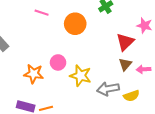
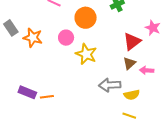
pink circle: (58, 62) -> (66, 38), moved
orange star: (34, 74) -> (33, 38), moved
yellow star: (80, 76) -> (86, 54), moved

